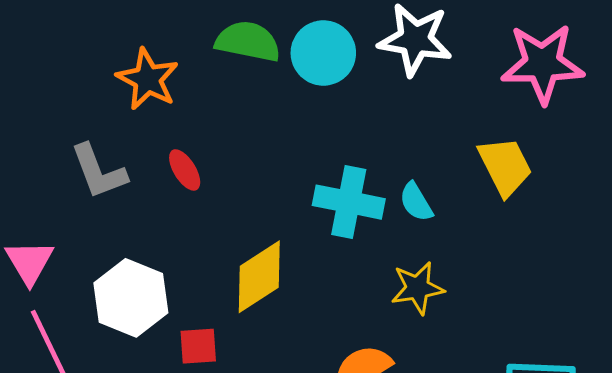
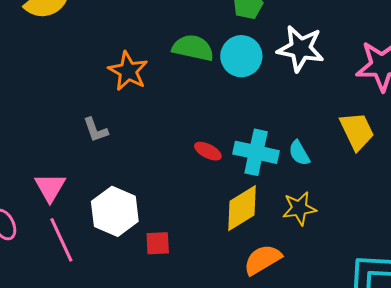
red ellipse: (185, 170) -> (208, 151), moved, turned -32
gray L-shape: (99, 172) -> (96, 130), size x0.7
yellow diamond: (259, 277) -> (242, 208), moved

